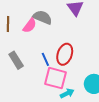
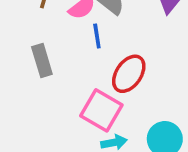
blue line: (45, 59) -> (97, 36), moved

